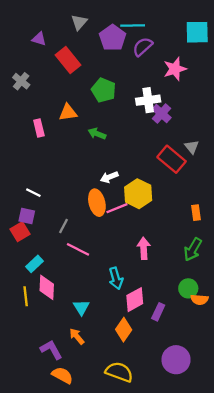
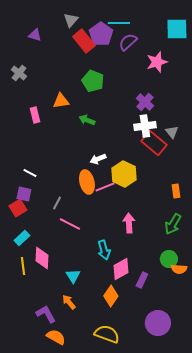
red rectangle: (68, 60) -> (84, 41), moved
white cross: (148, 100) -> (145, 126), moved
cyan rectangle: (35, 264) -> (22, 238), moved

